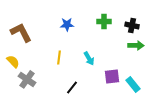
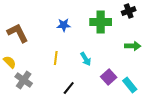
green cross: (104, 21) -> (101, 22), size x1.5
black cross: (132, 25) -> (129, 11), moved, turned -32
purple square: (112, 76) -> (109, 77), turned -35

